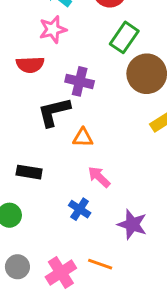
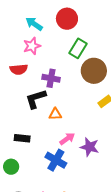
pink arrow: (99, 177) -> (67, 139), turned 105
blue cross: (80, 209) -> (56, 160), size x1.5
purple star: (132, 224) -> (89, 147), moved

